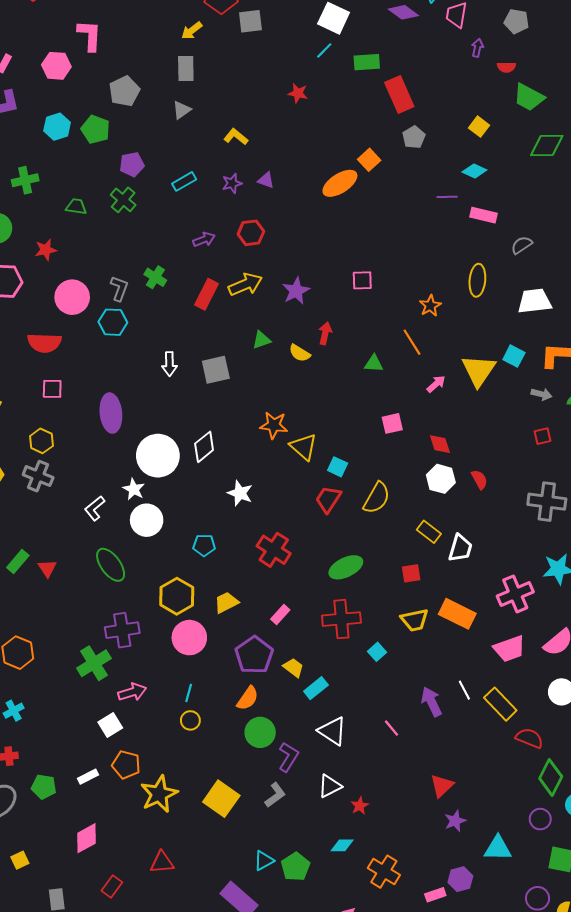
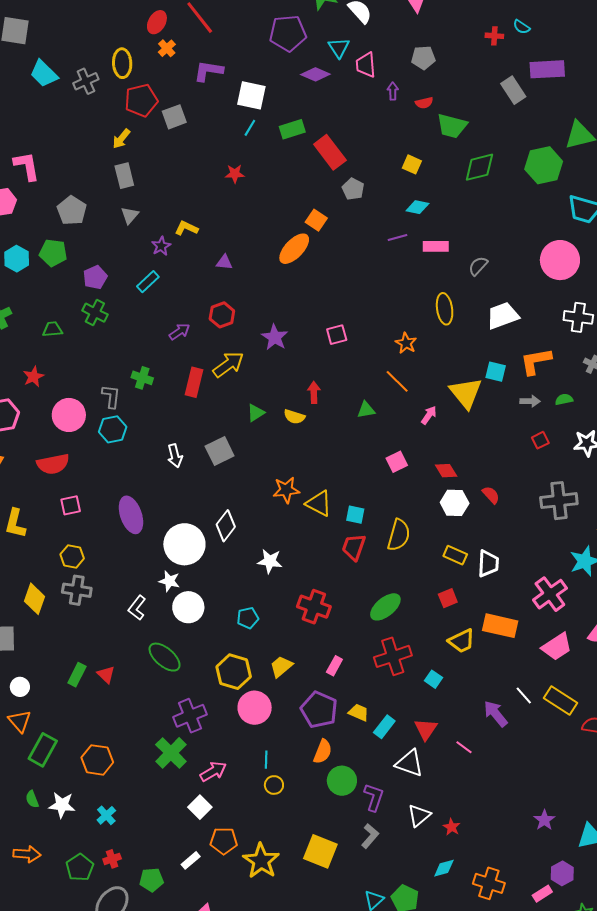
purple star: (232, 183) -> (161, 246), moved
purple star: (296, 291) -> (275, 337), moved
red triangle: (442, 786) -> (426, 729), moved

